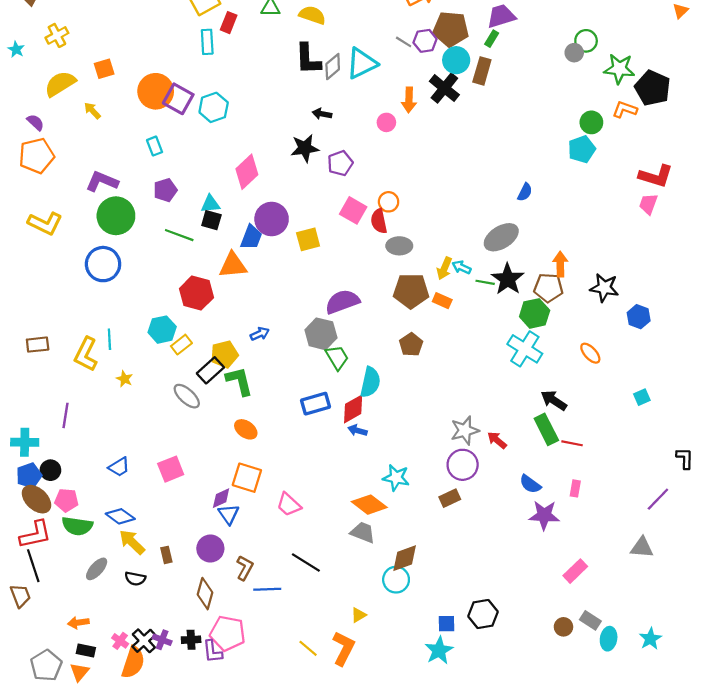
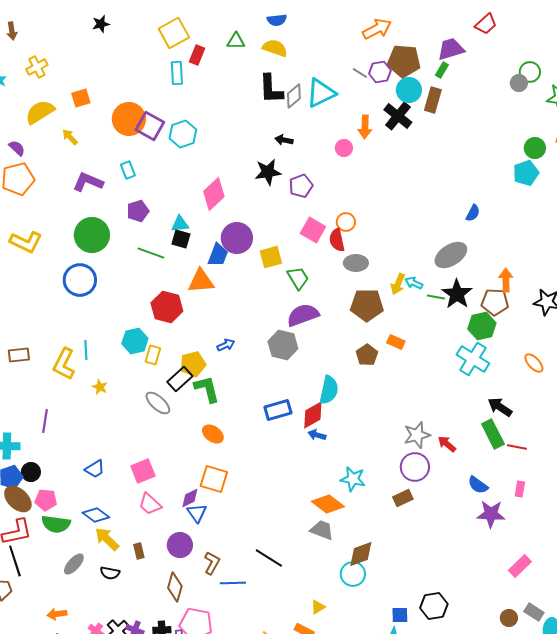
purple L-shape: (102, 181) -> (88, 182), moved
orange rectangle: (442, 301) -> (396, 342), moved
yellow rectangle: (181, 345) -> (153, 355), turned -36
green trapezoid: (337, 357) -> (298, 278), moved
pink trapezoid: (289, 505) -> (150, 504), moved

